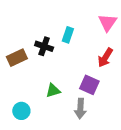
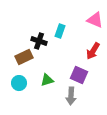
pink triangle: (108, 23) -> (95, 20), turned -42
brown rectangle: (17, 58) -> (24, 57), moved
cyan circle: (21, 111) -> (19, 83), moved

